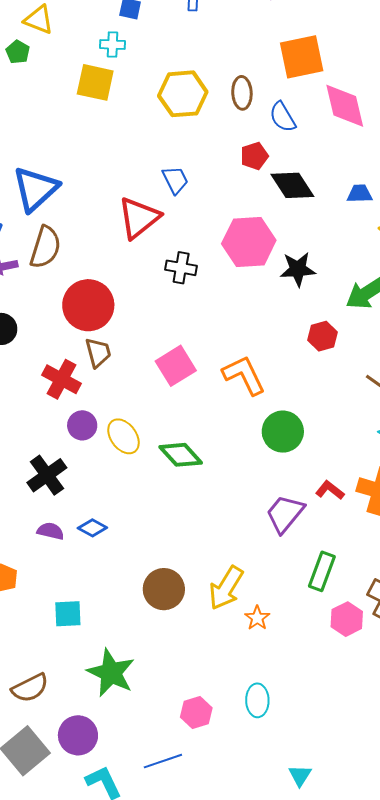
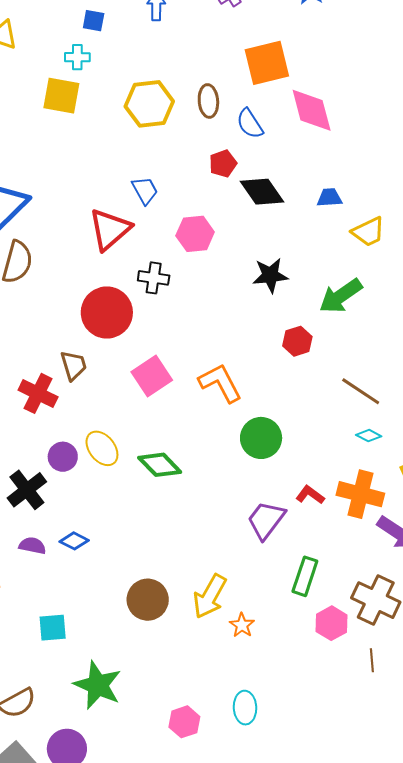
pink hexagon: (249, 242) -> (195, 234), moved, size x0.7
red circle: (88, 305) -> (107, 313), moved
purple circle: (82, 425) -> (63, 457), moved

